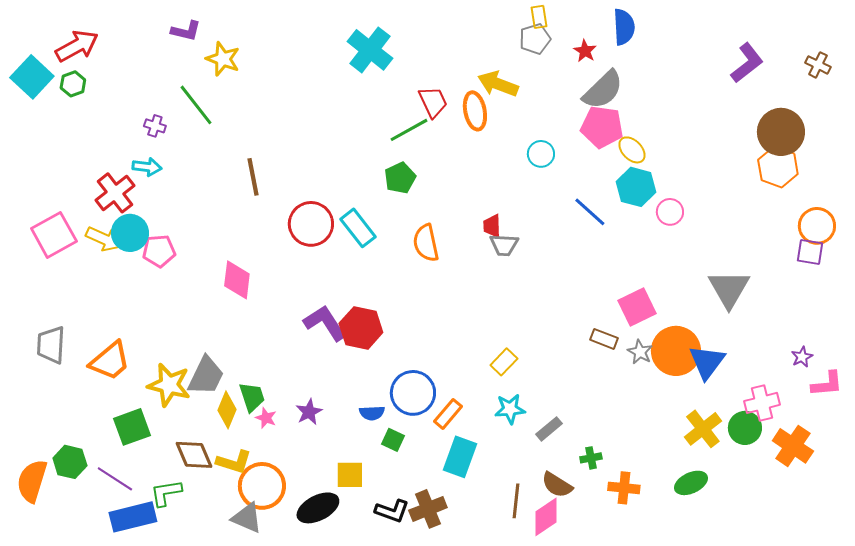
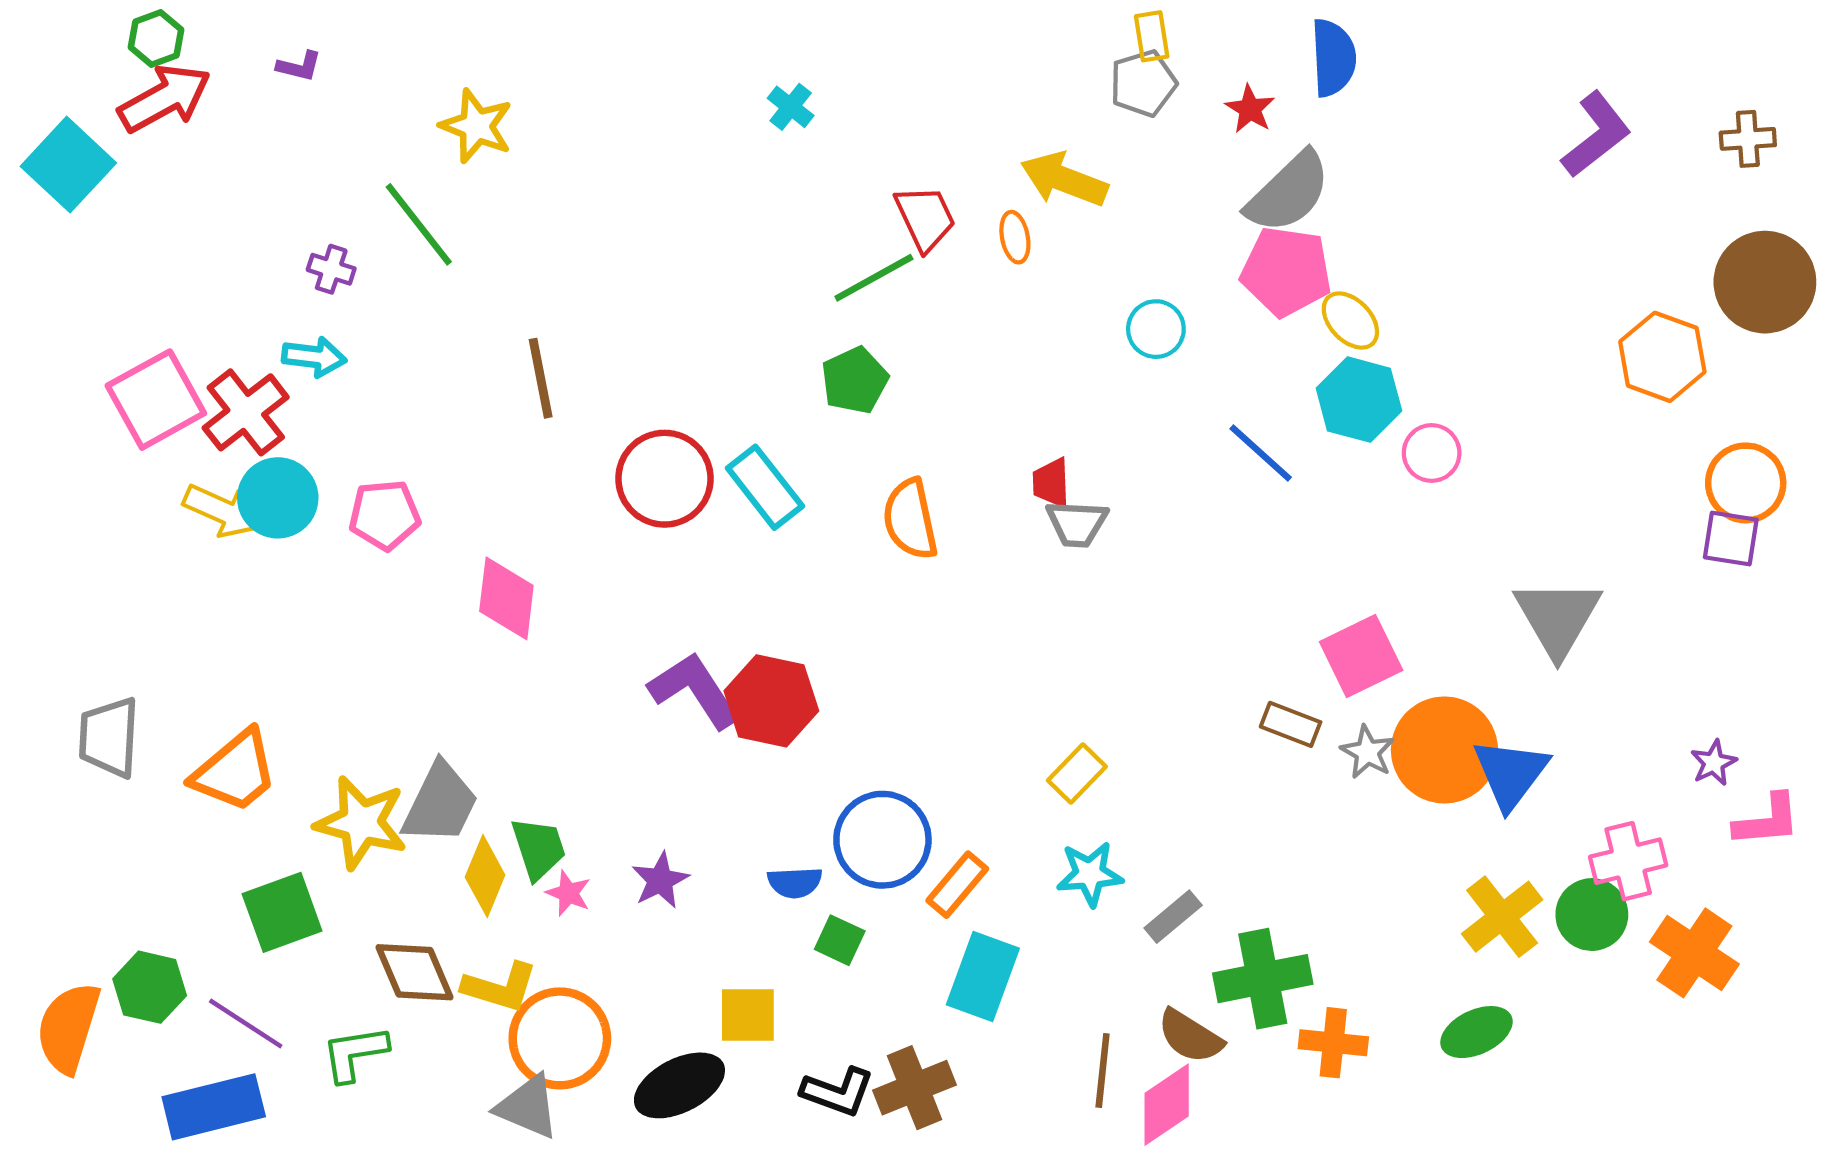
purple L-shape: (186, 31) -> (299, 66), moved, size x0.7
cyan cross: (370, 50) -> (791, 107), size x0.5
brown cross: (818, 65) -> (1748, 139), turned -30
green hexagon: (73, 84) -> (156, 38), moved
orange ellipse: (475, 111) -> (1015, 237), size x0.6
brown circle: (781, 132) -> (1765, 282), moved
pink square: (54, 235) -> (156, 400), moved
pink pentagon: (159, 251) -> (385, 515), moved
green cross: (591, 458) -> (1263, 979), size x2.0
blue rectangle: (133, 517) -> (214, 1107), moved

